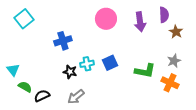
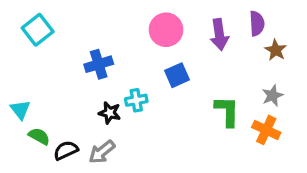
blue square: (110, 63) -> (177, 75), moved
green L-shape: (145, 71) -> (227, 111), turned -100
gray arrow: (76, 97) -> (102, 152), moved

